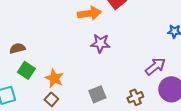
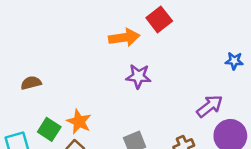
green square: (26, 70) -> (49, 129), moved

